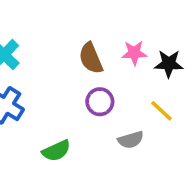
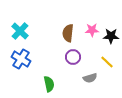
brown semicircle: (91, 58) -> (68, 33), turned 30
green semicircle: (56, 151) -> (49, 84), turned -77

